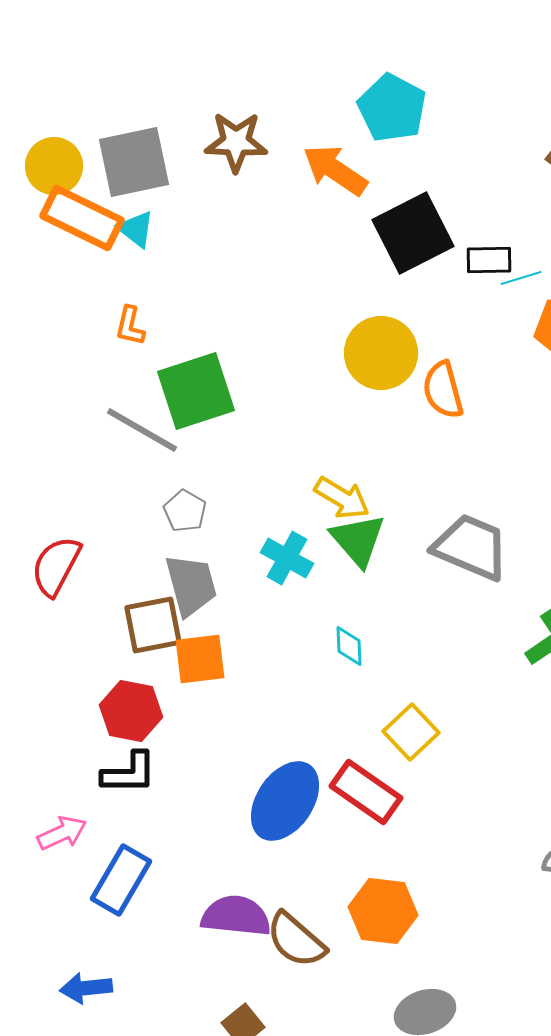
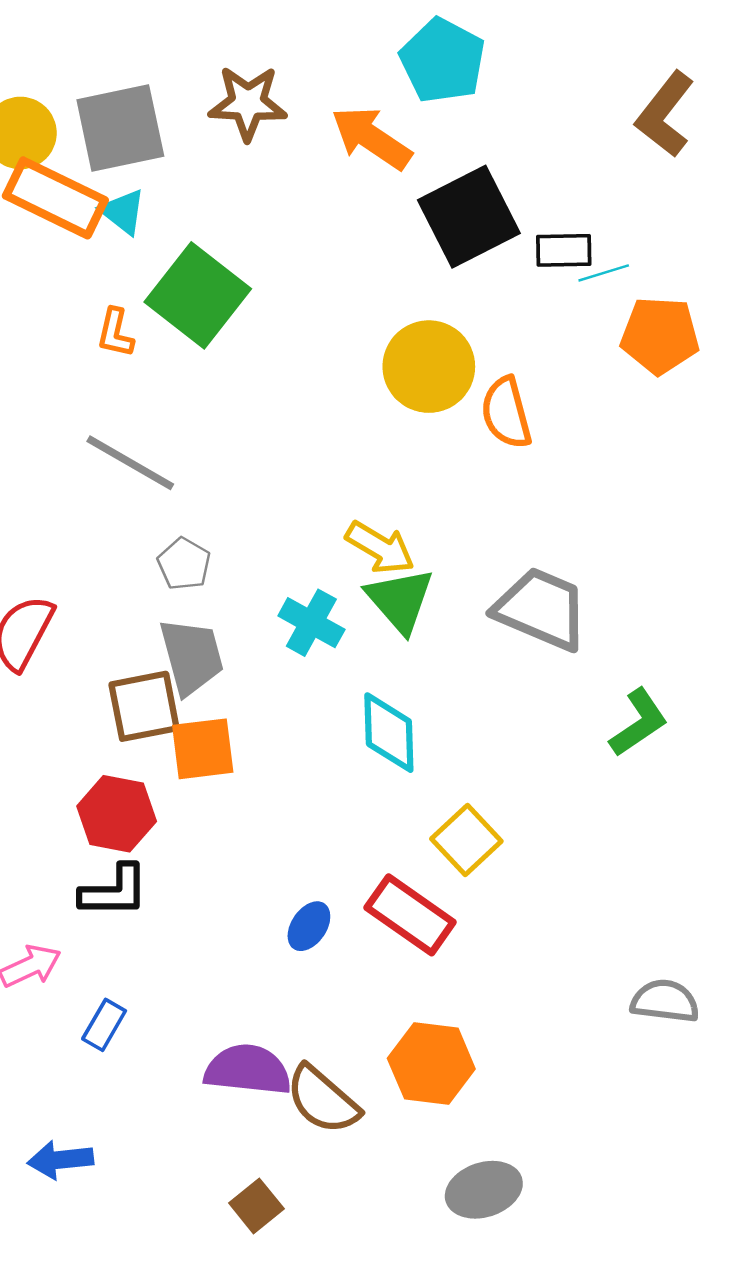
green square: (196, 391) -> (198, 295), moved, turned -34
cyan diamond: (349, 646) -> (389, 733), size x1.6
blue ellipse: (285, 801) -> (309, 926), size x0.5
blue rectangle: (121, 880) -> (104, 1025), size x0.6

